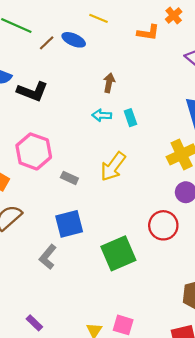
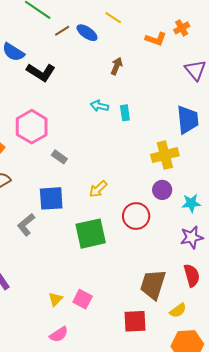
brown arrow: (109, 83) -> (117, 66), moved
yellow arrow: (113, 167) -> (98, 189), moved, size x0.7

